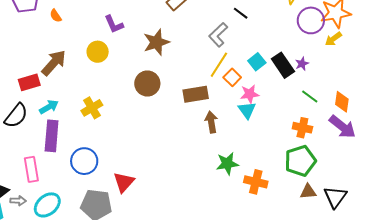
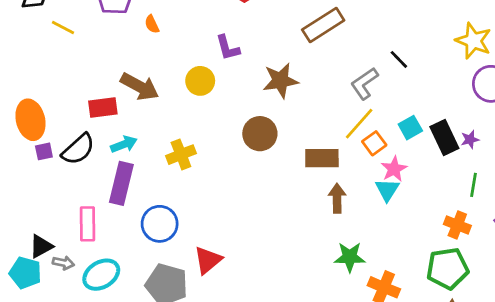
brown arrow: (54, 63) -> (140, 87), turned 68
pink star: (250, 94) -> (394, 169), turned -30
green line: (310, 97) -> (474, 185), turned 54

